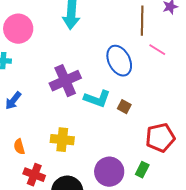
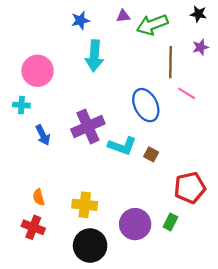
blue arrow: (13, 101) -> (43, 135), moved, turned -66
yellow cross: (62, 140) -> (85, 205), moved
red cross: (34, 175) -> (33, 227), moved

